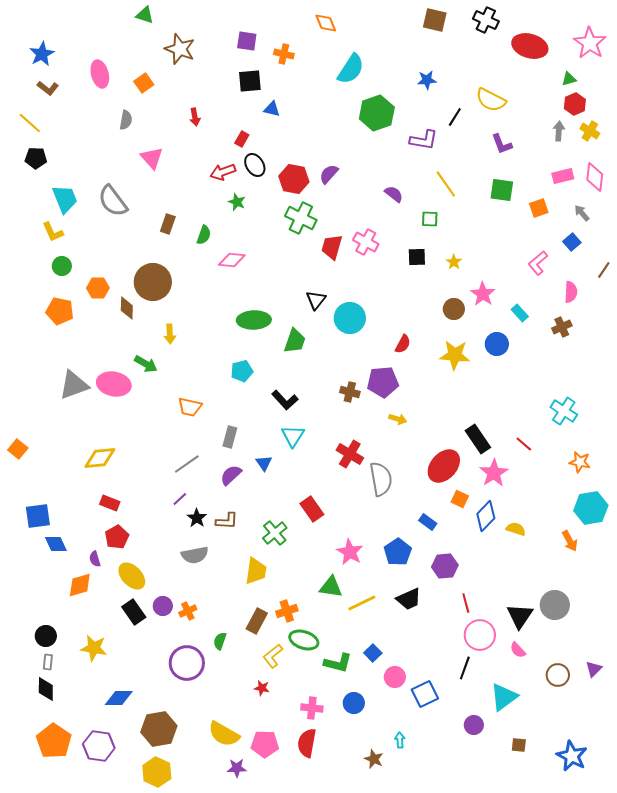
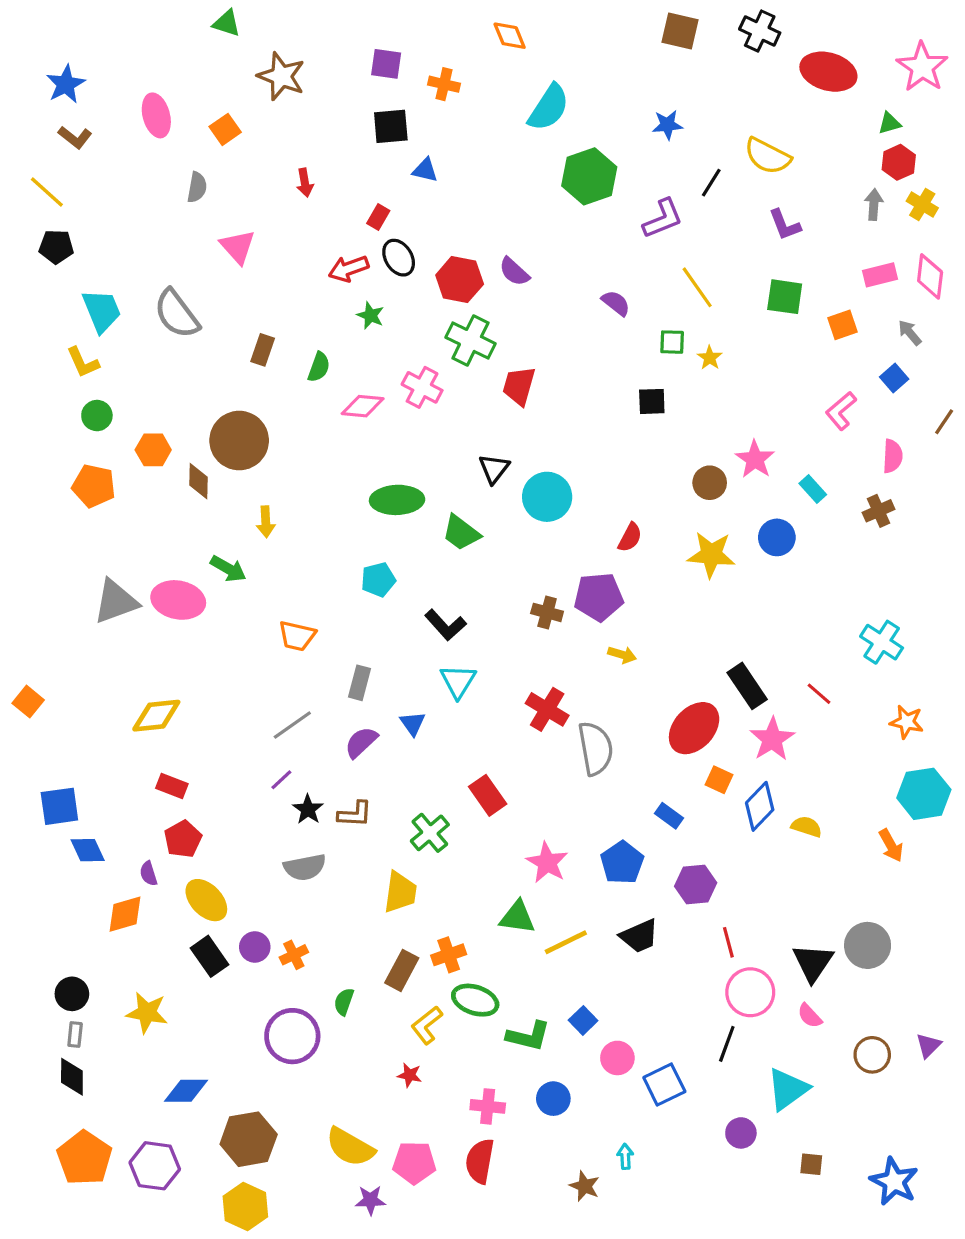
purple L-shape: (424, 140) -> (663, 219), turned -32
purple semicircle: (329, 174) -> (514, 272), turned -90
pink cross: (366, 242) -> (422, 387), moved
yellow star: (454, 262) -> (710, 358), moved
green trapezoid: (295, 341) -> (461, 533), turned 108

